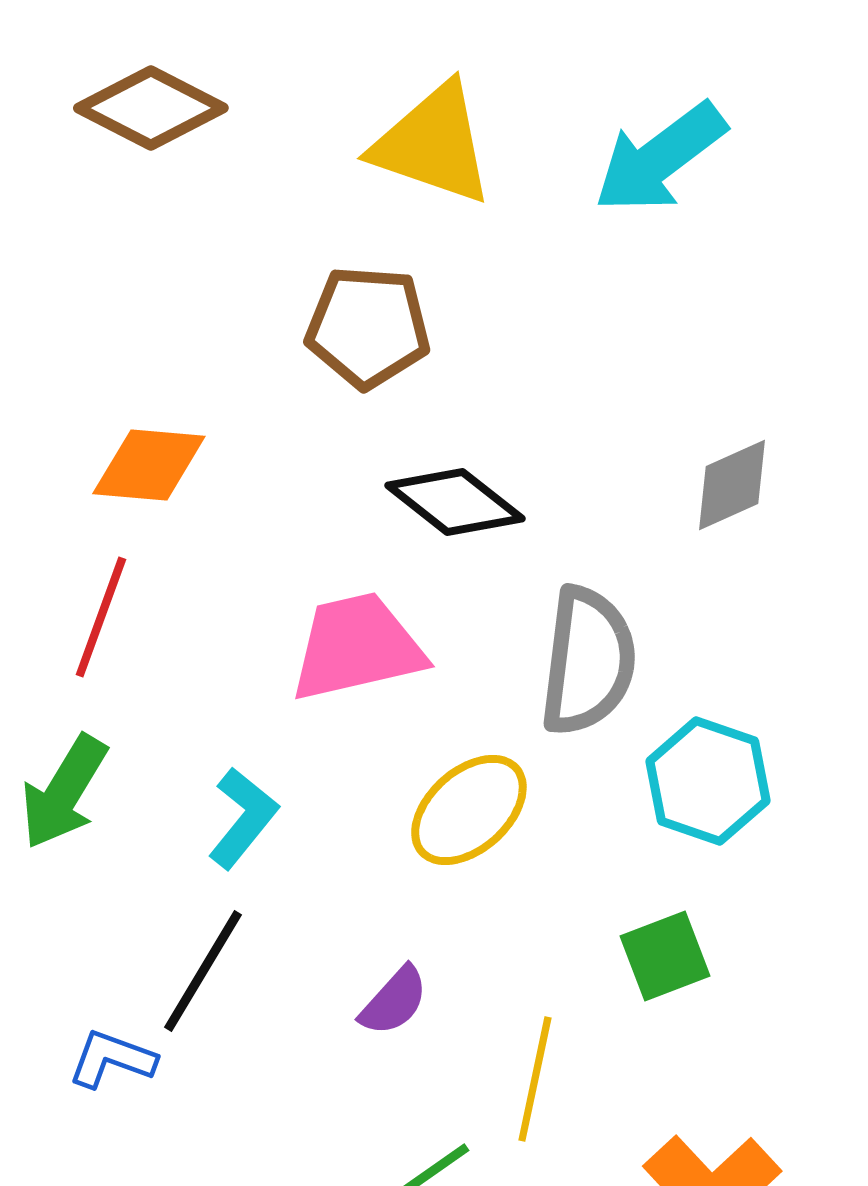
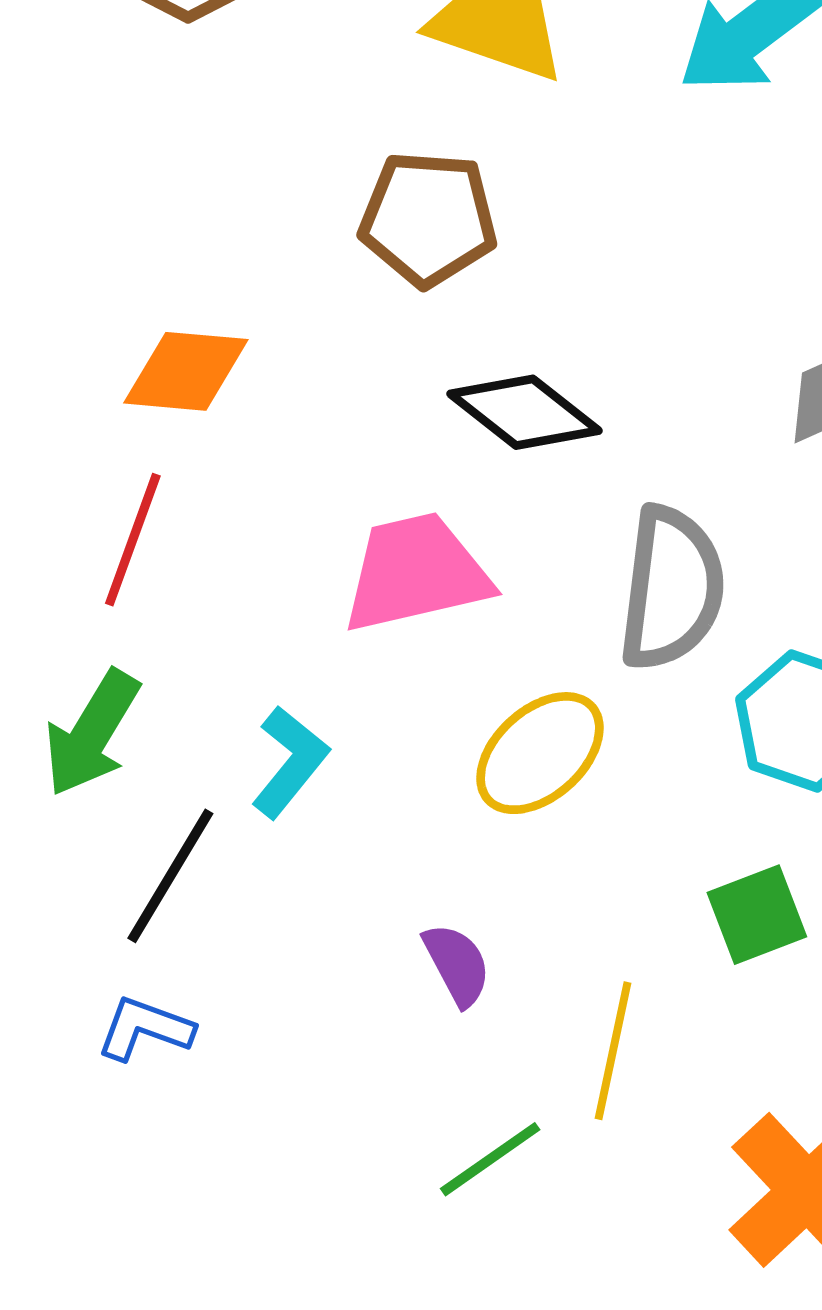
black line: (203, 971) -> (170, 876), moved
purple semicircle: (394, 1001) -> (457, 964), turned -70

